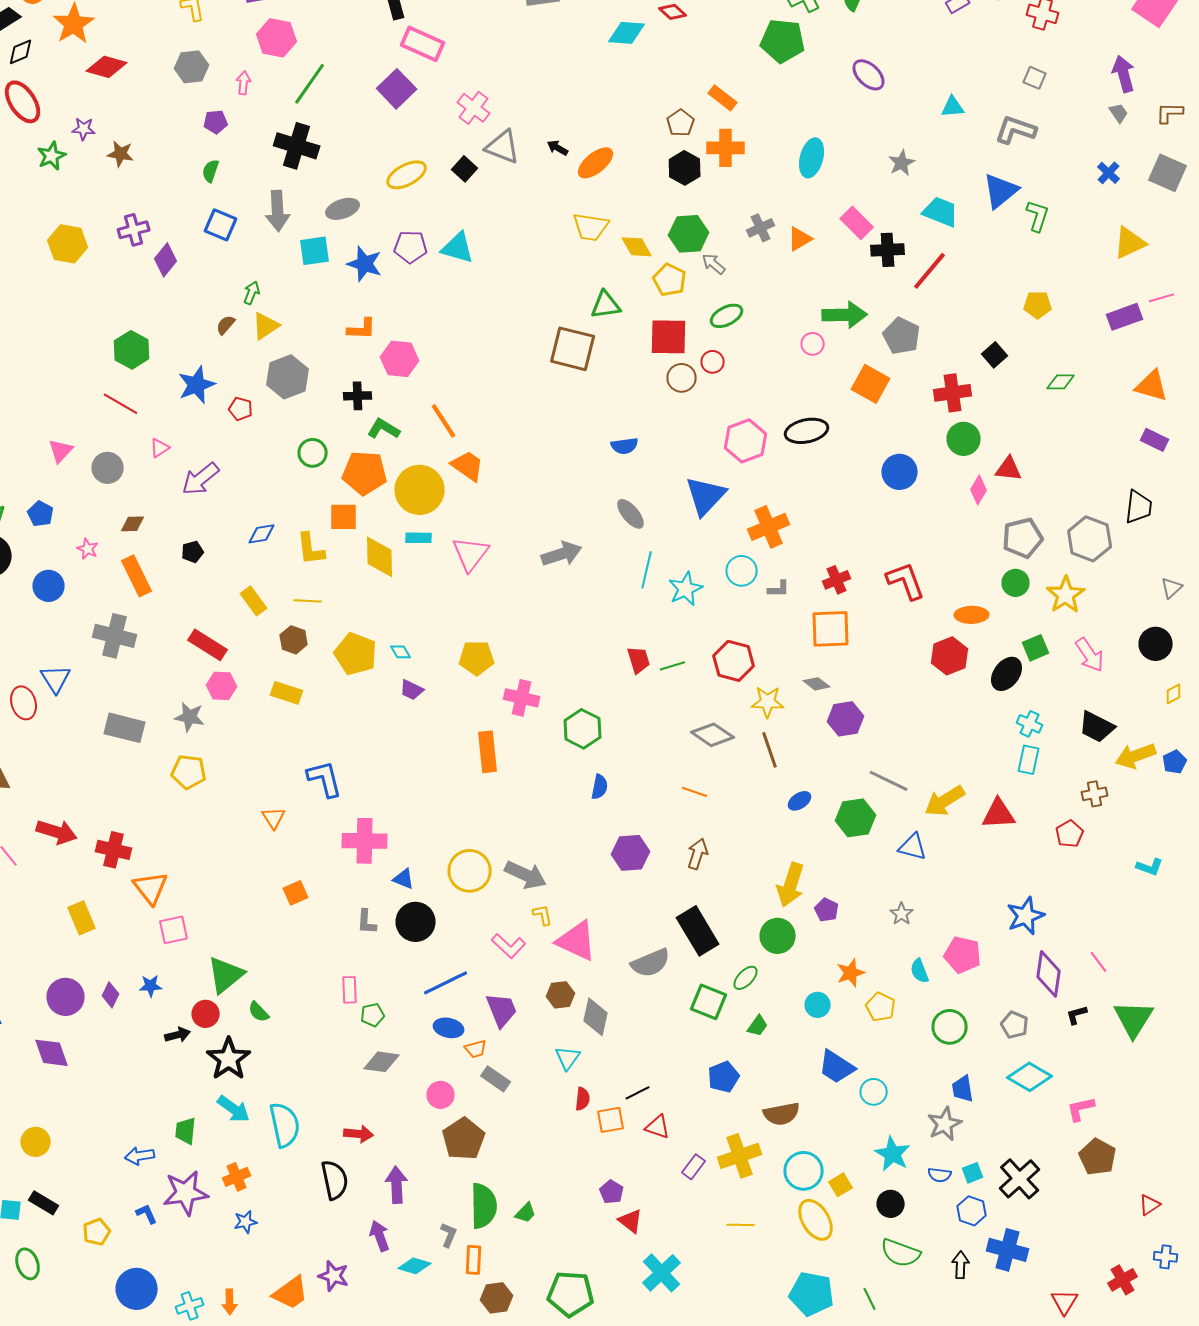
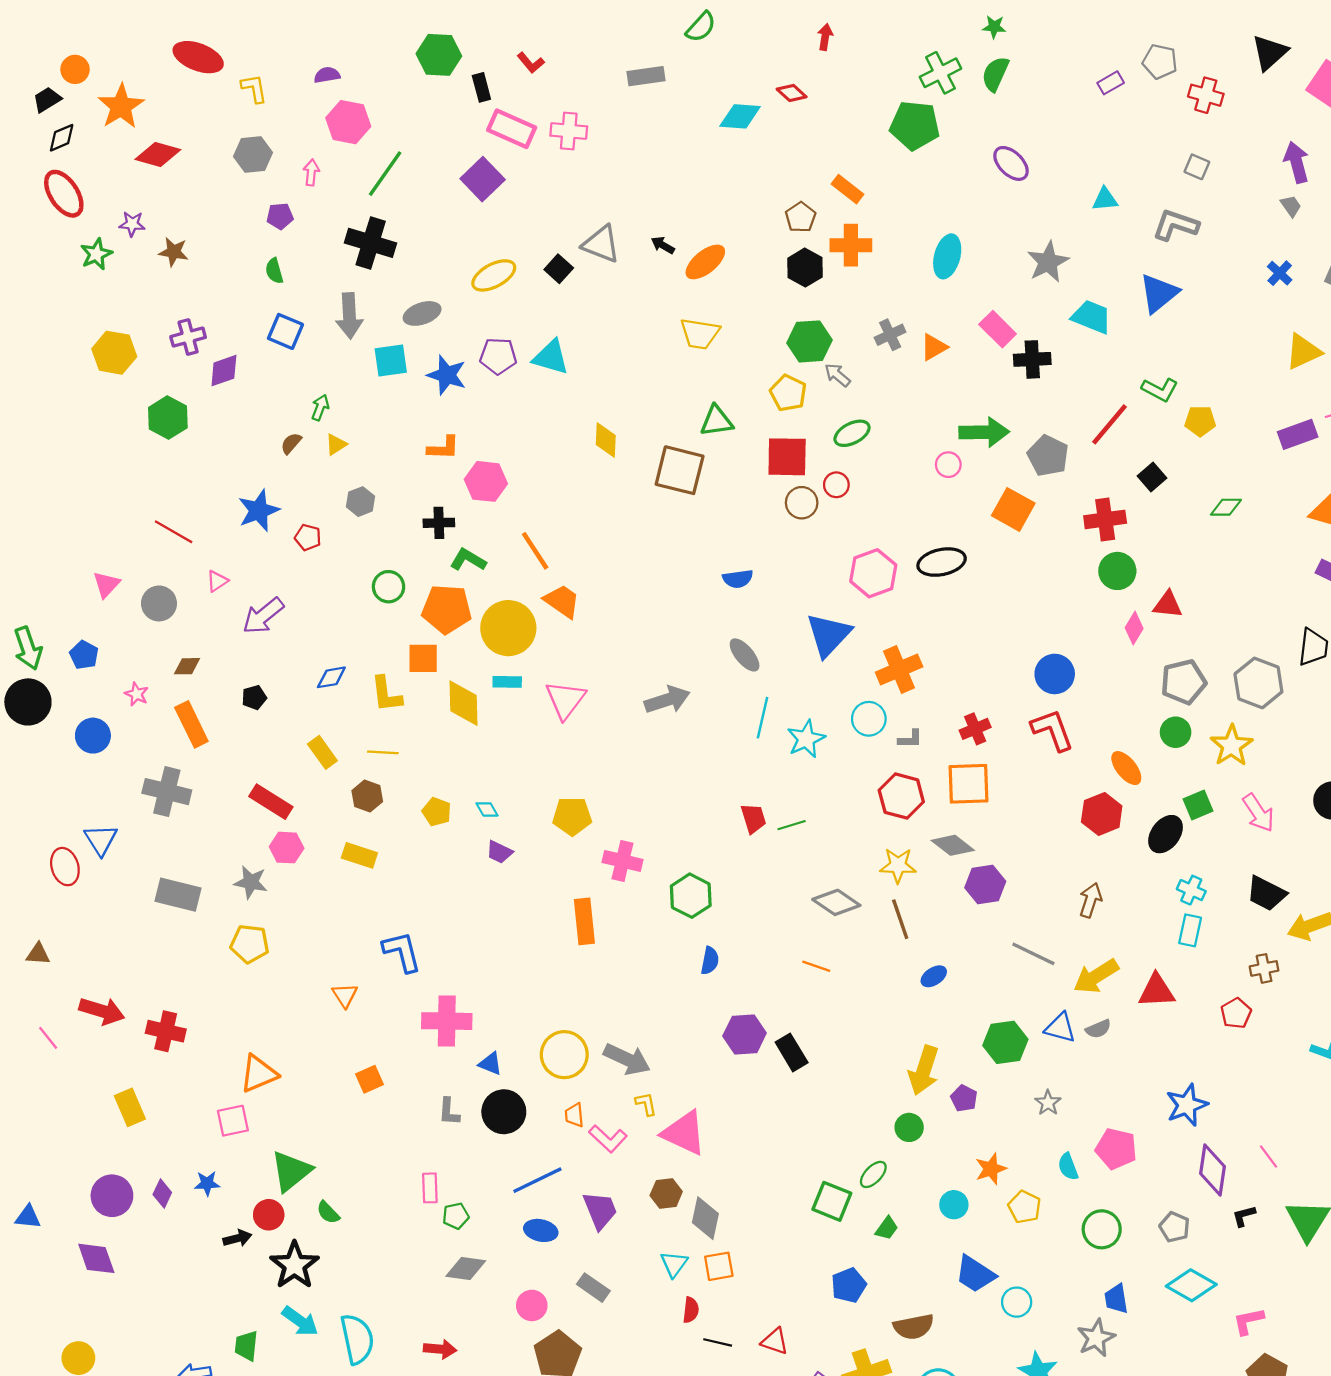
pink cross: (474, 108) -> (569, 131), moved, turned -32
gray star: (902, 163) -> (1048, 262), size x1.4
green semicircle: (211, 171) -> (274, 271), turned -35
green L-shape: (1038, 216) -> (1160, 390), moved, turned 100
yellow diamond: (637, 247) -> (606, 440), moved, turned 32
purple diamond: (166, 260) -> (224, 371), turned 32
red line: (930, 271) -> (1110, 424), moved
yellow triangle: (266, 326) -> (336, 444), size x0.7
green hexagon: (132, 350) -> (168, 418), moved
gray hexagon: (288, 377) -> (361, 502), size x0.6
blue circle: (900, 472) -> (1055, 674), moved
orange ellipse: (972, 615) -> (1126, 768), turned 52
yellow pentagon: (356, 654) -> (437, 812), size x0.6
red hexagon: (734, 661) -> (901, 796), moved
gray diamond: (817, 684) -> (953, 845), size x1.4
green hexagon: (856, 818) -> (1005, 1042), moved
brown arrow: (698, 854) -> (1090, 900), moved
orange triangle: (151, 888) -> (259, 1074), moved, turned 45
black rectangle: (698, 931) -> (792, 1052), moved, size x0.7
green circle: (778, 936) -> (909, 1127), size x0.7
gray semicircle: (651, 963) -> (1098, 1029), moved, size x0.6
orange trapezoid: (476, 1049) -> (574, 1115), moved, turned 100
black line: (638, 1093) -> (718, 1342), moved, turned 40
orange square: (611, 1120) -> (719, 1266), moved

